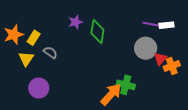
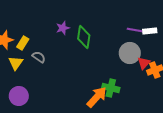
purple circle: (39, 88) -> (19, 96), moved

